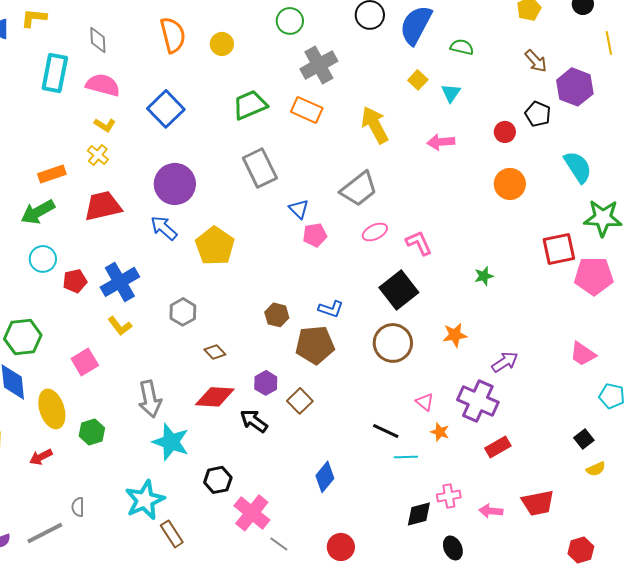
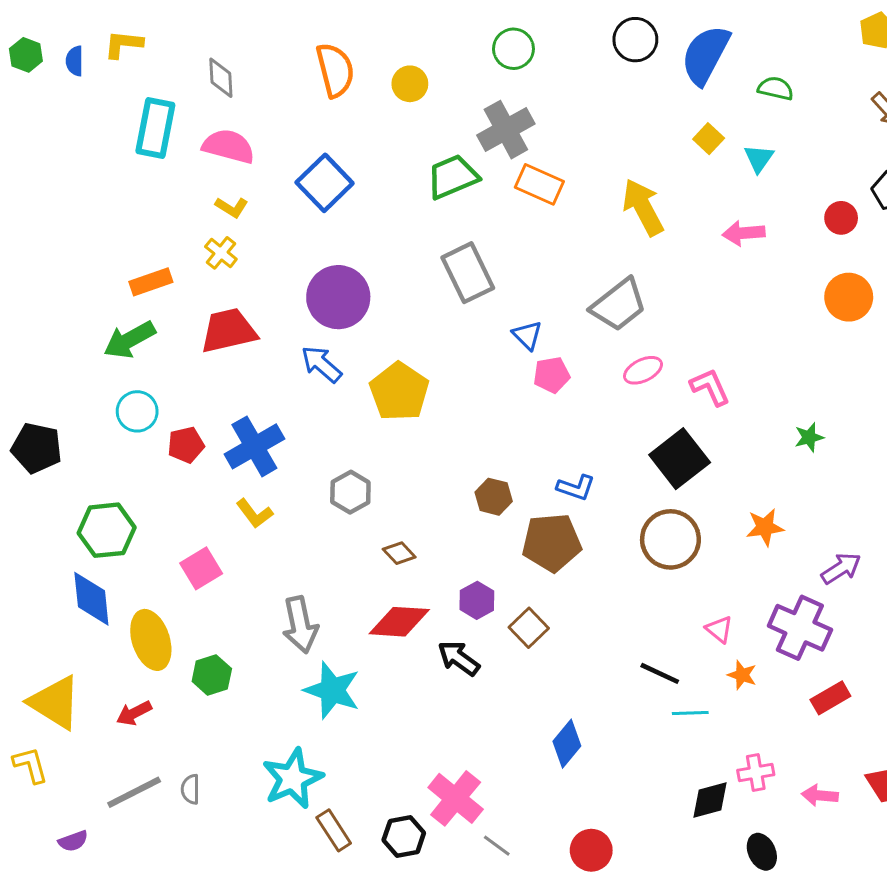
gray cross: (319, 65) -> (506, 130), moved
black hexagon: (218, 480) -> (404, 837), moved
gray line: (45, 533) -> (134, 792), moved

